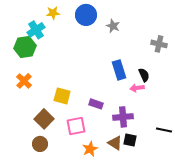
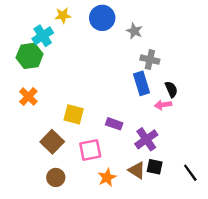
gray cross: (159, 44) -> (150, 60), moved
purple cross: (123, 117) -> (146, 139), turned -30
black line: (164, 130) -> (190, 173), moved, turned 42
brown circle: (40, 144) -> (56, 177), moved

